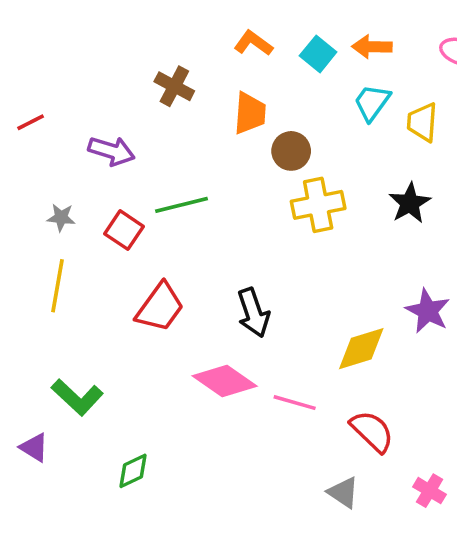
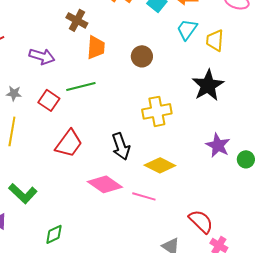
orange trapezoid: (250, 113) -> (96, 47), moved
black star: (410, 203) -> (208, 85), size x1.4
yellow cross: (318, 205) -> (157, 111), moved
yellow diamond: (361, 349) -> (160, 165), moved, turned 44
red semicircle: (372, 431) -> (201, 221), moved

